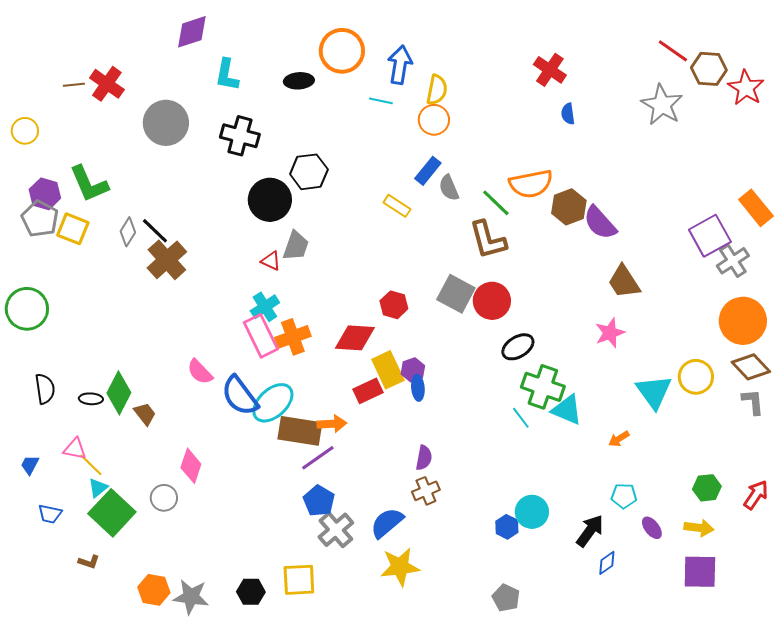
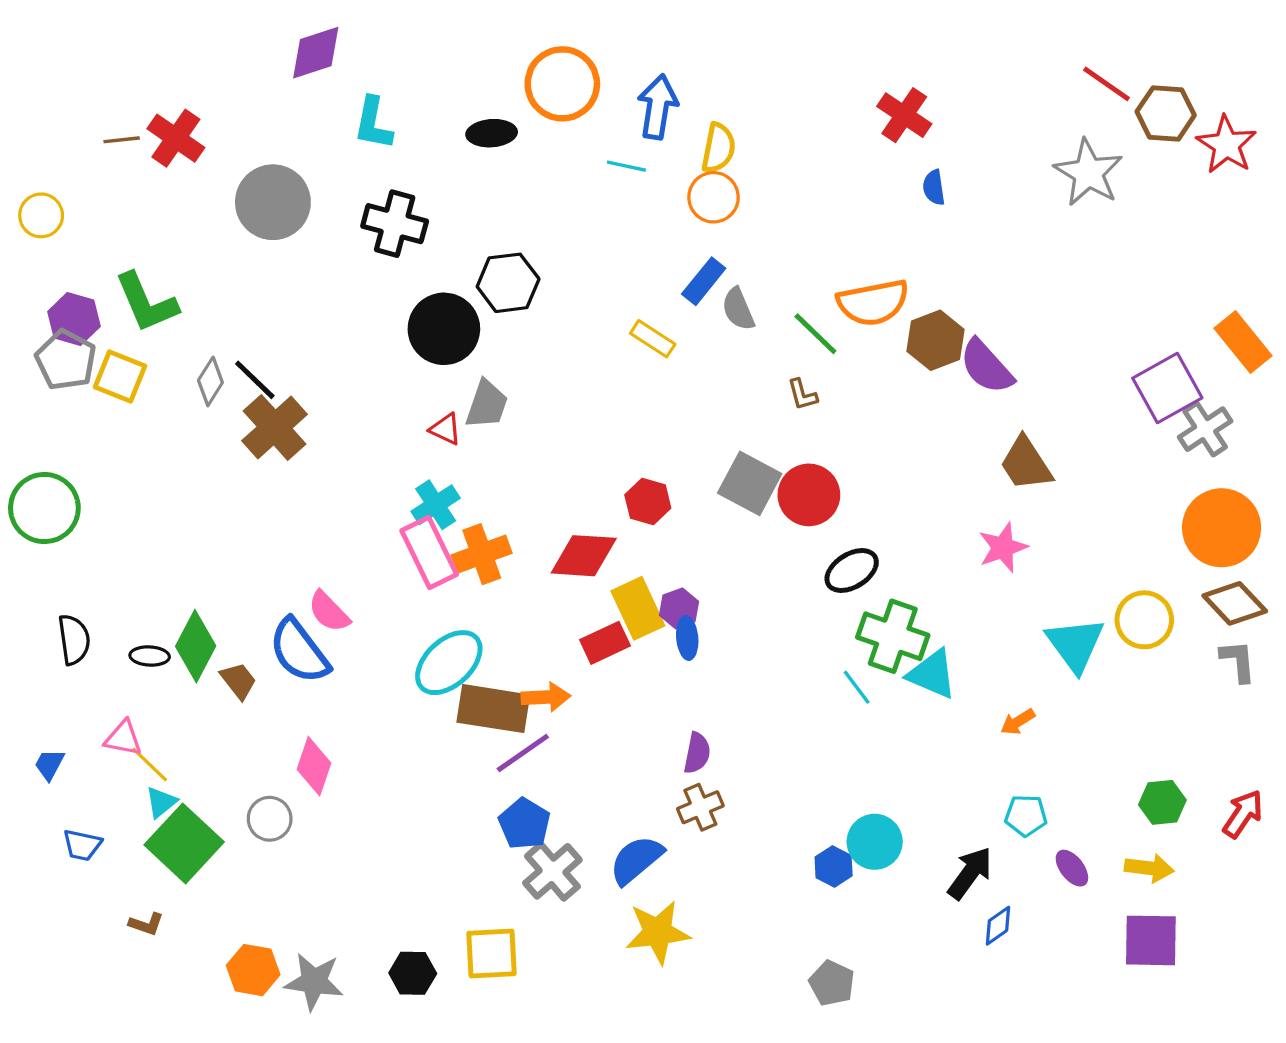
brown L-shape: (488, 240) -> (802, 395), size x0.5
blue semicircle: (240, 396) -> (299, 651), moved

